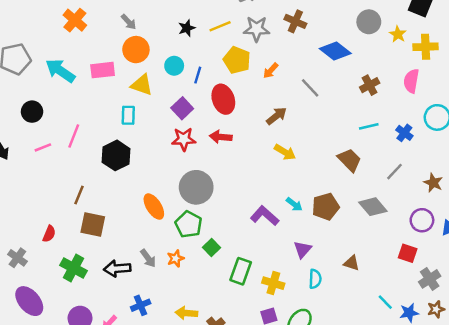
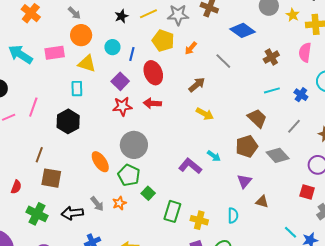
brown pentagon: (326, 207) -> (247, 146), moved
purple triangle: (303, 249) -> (244, 181), moved

